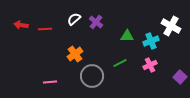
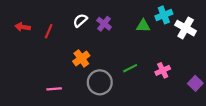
red line: (45, 29) -> (49, 31), turned -64
green triangle: (127, 36) -> (143, 26), moved
cyan cross: (151, 41) -> (164, 15), moved

